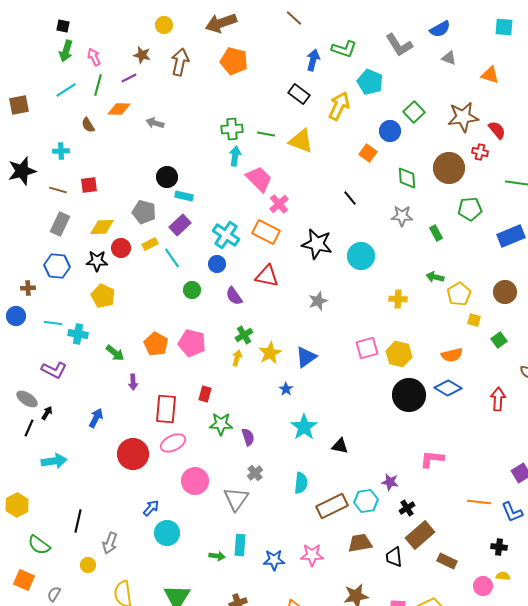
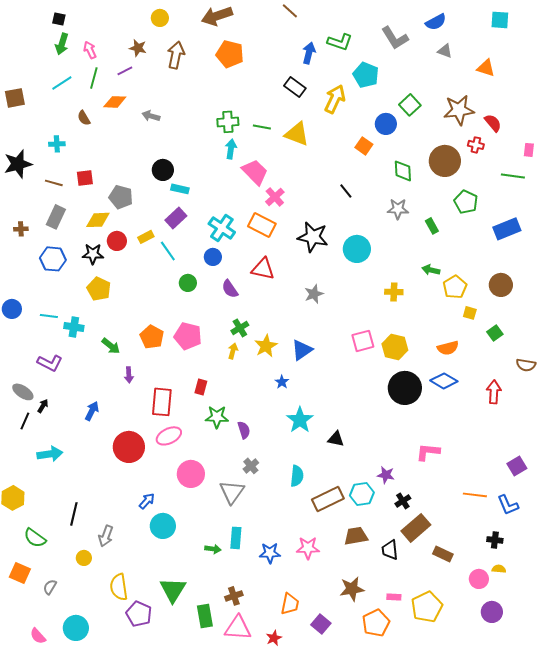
green pentagon: (470, 209) -> (466, 202), turned 30
gray pentagon: (144, 212) -> (121, 197), moved
brown cross: (28, 288) -> (21, 229), moved

